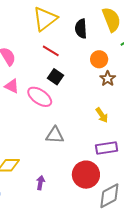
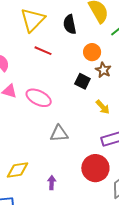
black square: (55, 77) -> (82, 81), moved

